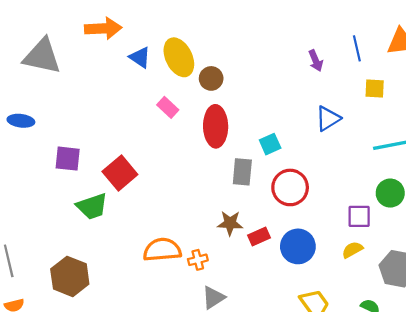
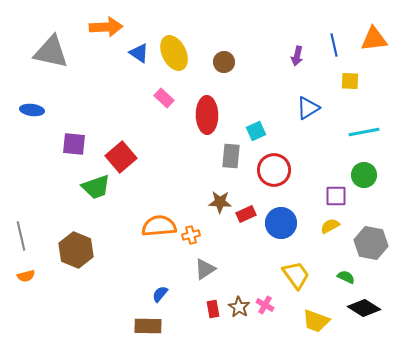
purple arrow: (316, 61) -> (297, 56), turned 36
brown circle: (211, 78) -> (224, 62), moved

